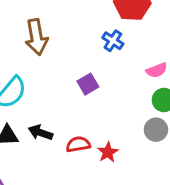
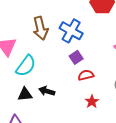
blue cross: (113, 41) -> (71, 31), moved, size x1.6
red semicircle: (78, 144) -> (86, 75), moved

